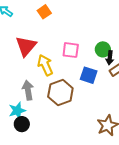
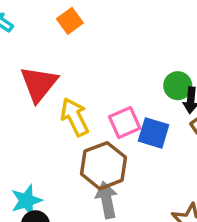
pink square: (71, 50) -> (125, 123), moved, turned -30
gray arrow: (28, 90) -> (107, 200), moved

